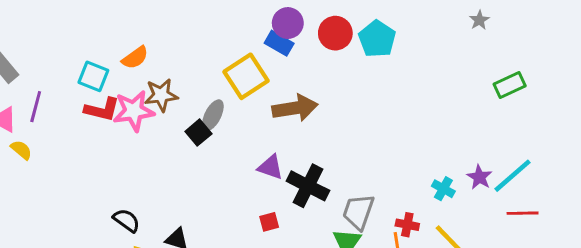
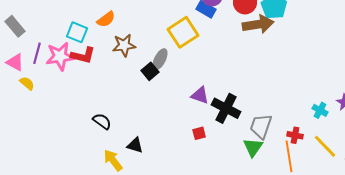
brown arrow: (295, 108) -> (258, 24), moved
pink star: (134, 111) -> (60, 56), moved
black semicircle: (126, 220) -> (102, 121), moved

